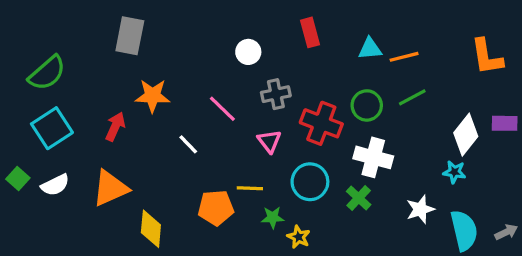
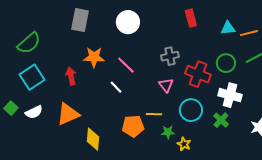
white circle: (248, 52) -> (128, 22), moved, size x1.5
pink line: (222, 109) -> (126, 65), moved
red arrow: (115, 127) -> (71, 76), turned -36

